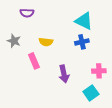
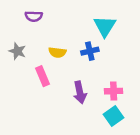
cyan triangle: (84, 21) -> (105, 26), turned 36
blue cross: (82, 42) -> (90, 51), moved
pink cross: (99, 71) -> (114, 91), moved

